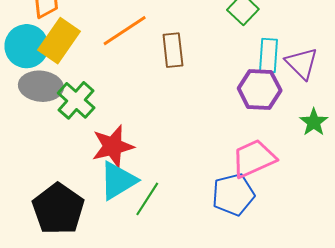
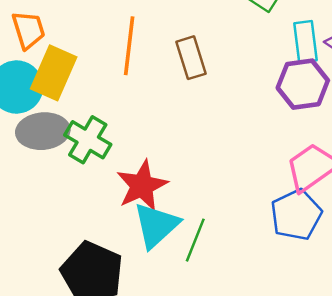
orange line: (125, 31) -> (129, 46), turned -39

